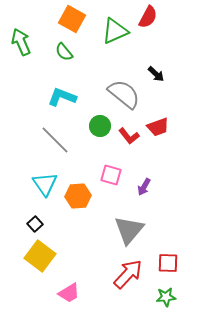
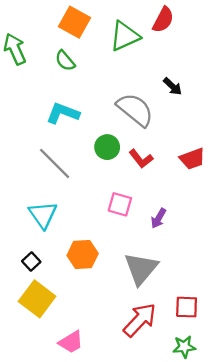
red trapezoid: (158, 127) -> (192, 159), moved
orange hexagon: (78, 196) -> (83, 255), moved

